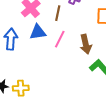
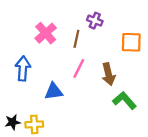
blue triangle: (38, 32) -> (54, 91), moved

